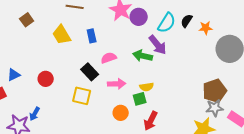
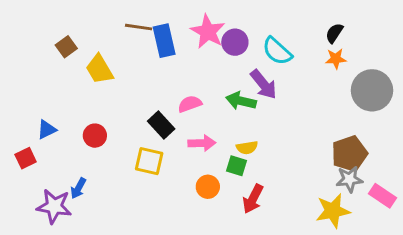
black semicircle: (187, 21) -> (334, 33), moved
cyan semicircle: (167, 23) -> (277, 51), turned 100
yellow trapezoid: (62, 35) -> (99, 69), moved
blue rectangle: (92, 36) -> (164, 41), moved, size x1.5
green square: (140, 99) -> (236, 166), turned 32

